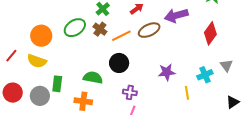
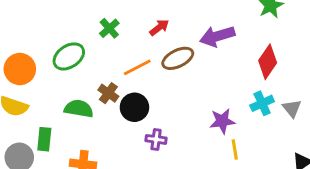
brown cross: (100, 29) -> (108, 93), moved
purple star: (167, 72) -> (222, 121), moved
cyan cross: (205, 75) -> (262, 103), moved
green semicircle: (93, 78) -> (79, 109), moved
purple cross: (130, 92) -> (156, 139), moved

